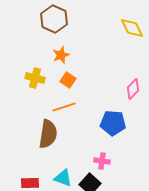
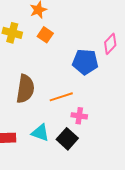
orange line: (64, 107) -> (61, 97), moved
blue pentagon: (113, 123) -> (85, 62), moved

